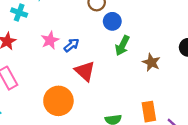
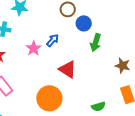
blue arrow: (72, 45) -> (53, 40), moved
brown star: (151, 62) -> (123, 66), moved

